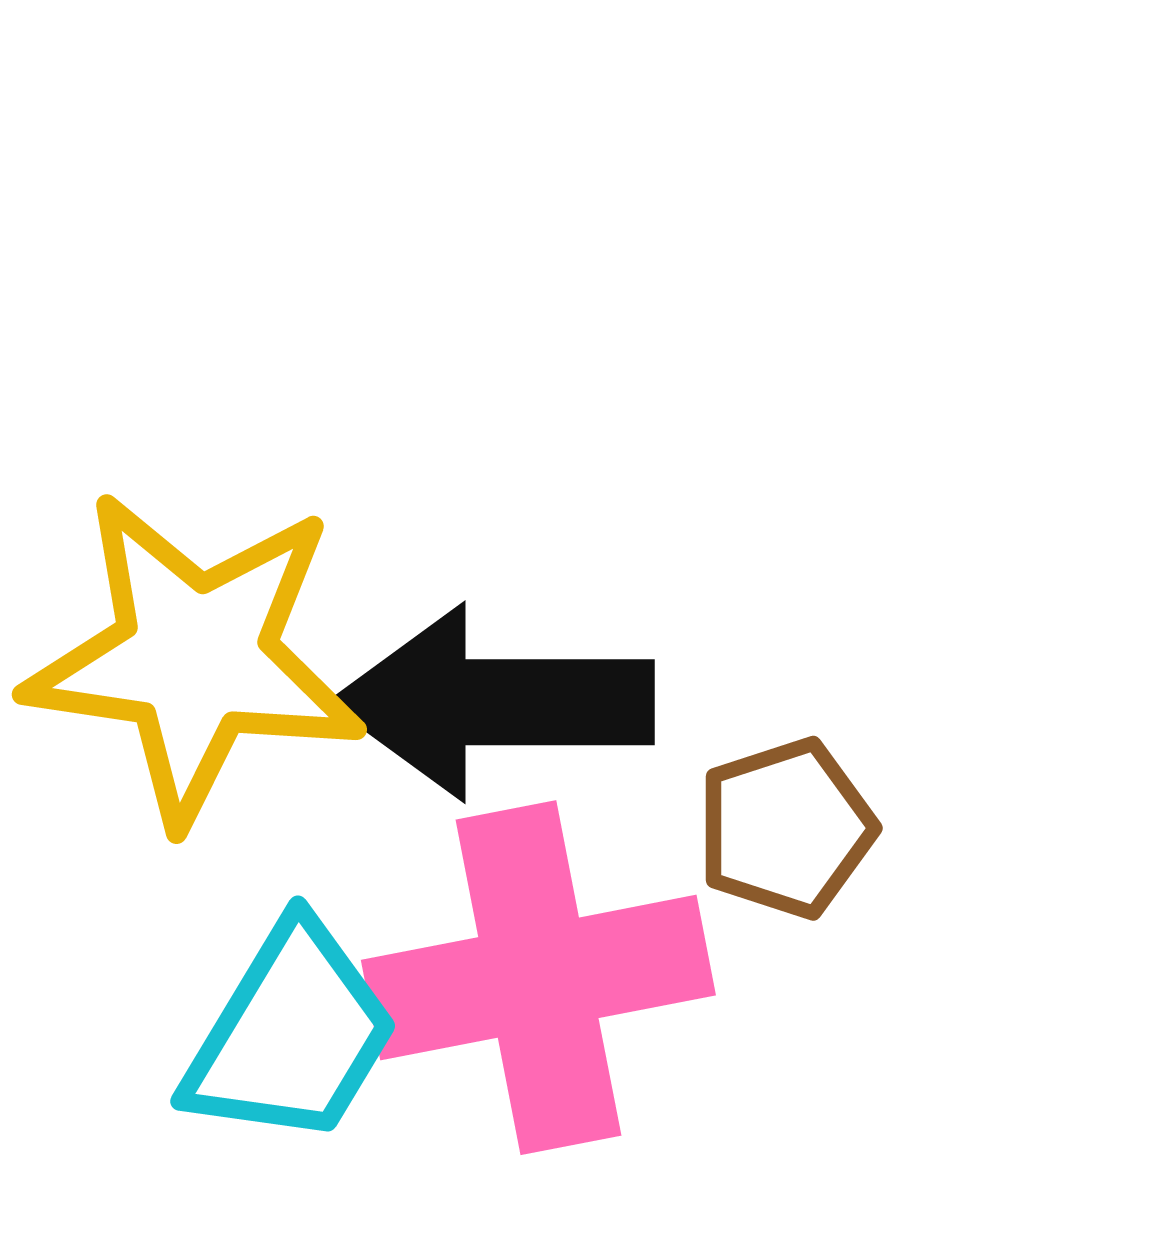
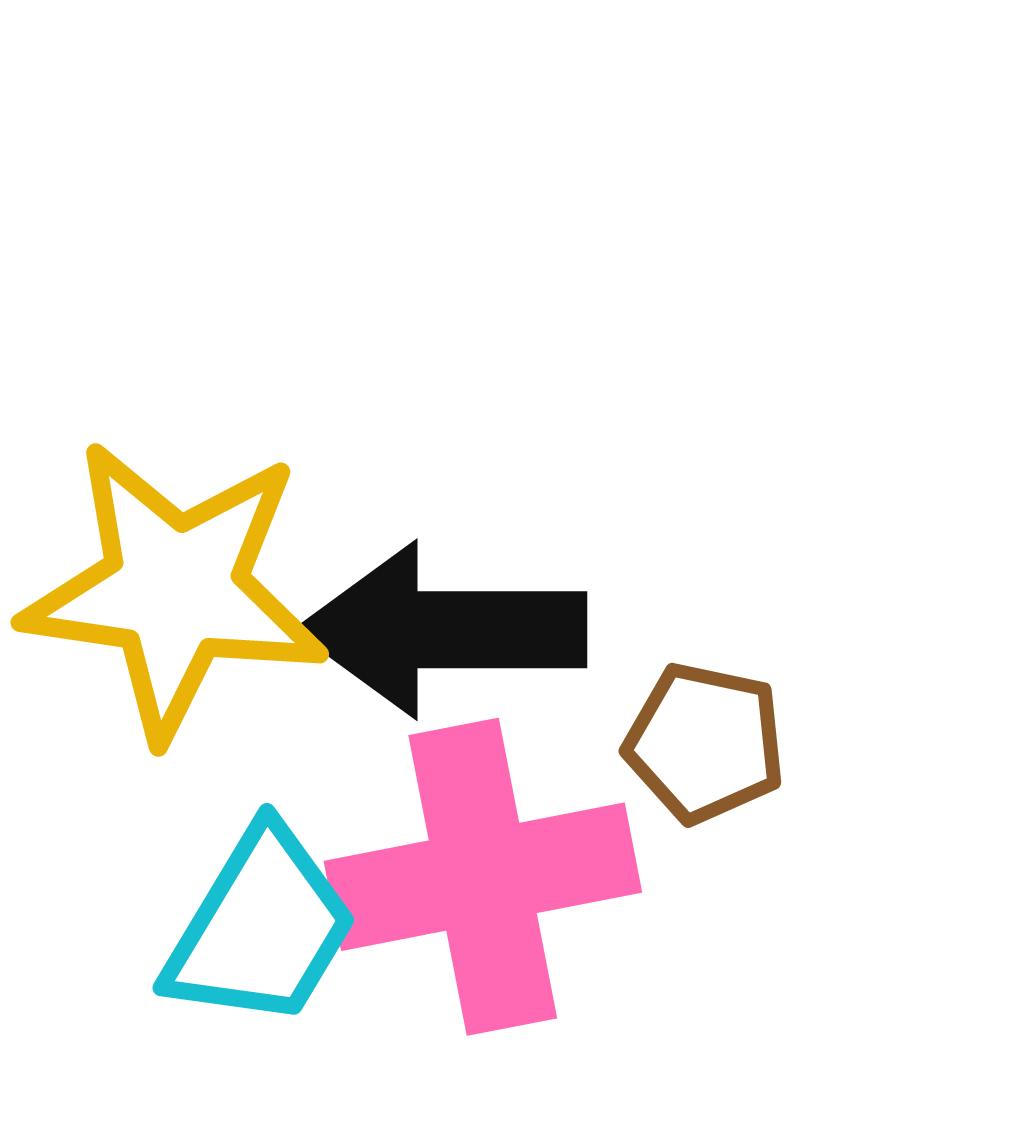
brown pentagon: (786, 828) -> (705, 743), turned 30

